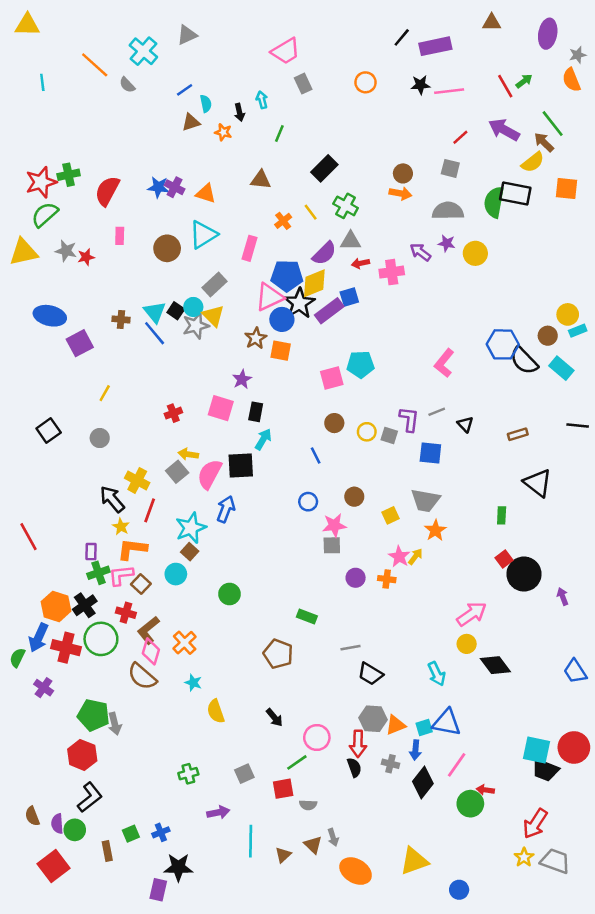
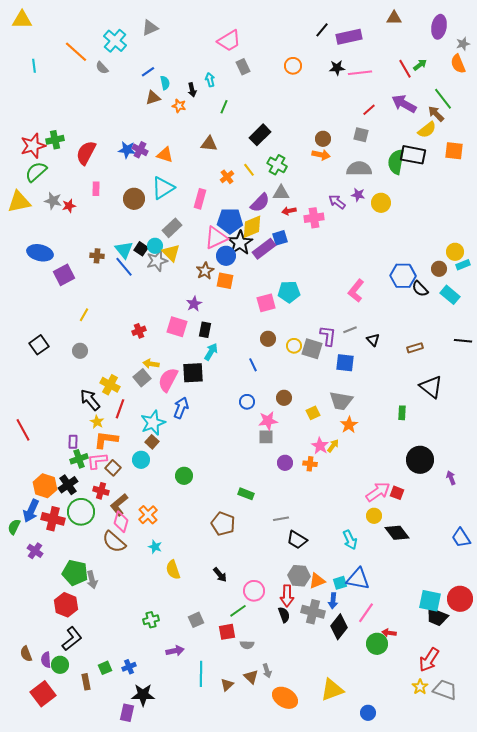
black semicircle: (524, 361) -> (420, 289), size x0.7
gray square: (389, 436) -> (312, 349), size x1.5
red square: (504, 559) -> (397, 493), moved, turned -32
gray cross: (390, 764) -> (313, 612), size x1.6

